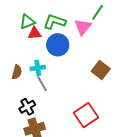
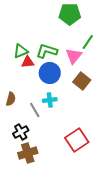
cyan cross: (38, 68) -> (50, 100), moved
brown square: (101, 70) -> (82, 81), moved

